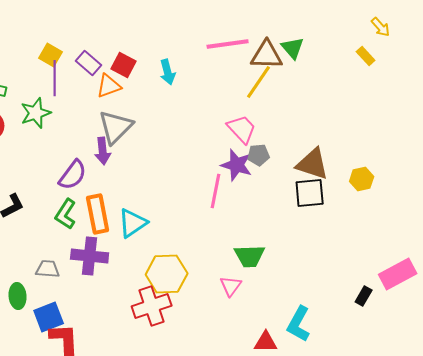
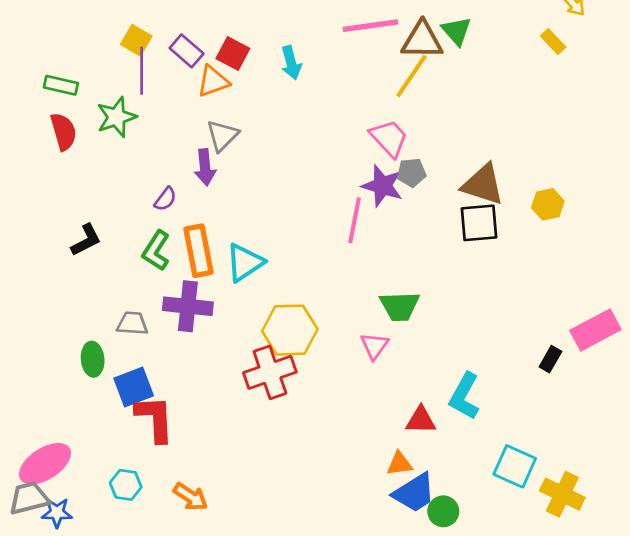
gray triangle: (116, 127) -> (222, 136), size x0.7
purple semicircle: (73, 175) -> (165, 199), size x0.6

